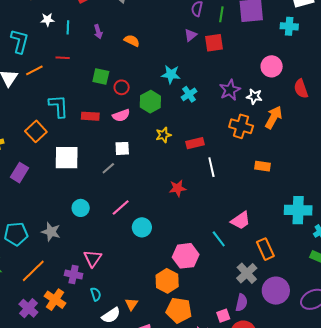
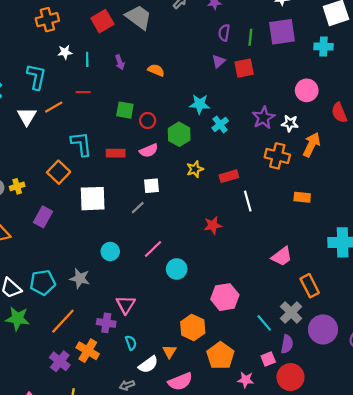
cyan line: (219, 239) -> (264, 323), moved
orange hexagon: (167, 281) -> (193, 327), moved
orange pentagon: (179, 310) -> (220, 356), turned 30

